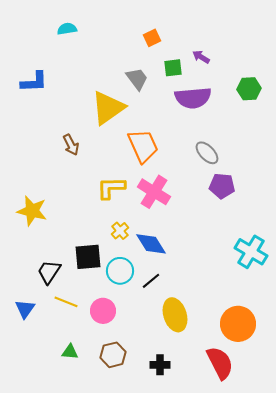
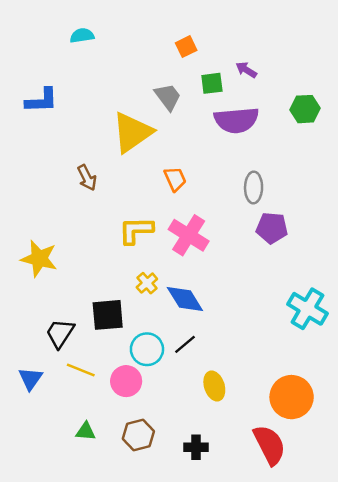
orange trapezoid: (143, 146) -> (175, 179), size x0.6
gray ellipse: (207, 153) -> (254, 187), turned 45
cyan circle: (120, 271) -> (147, 349), moved
yellow ellipse: (175, 315) -> (214, 386), size x0.7

